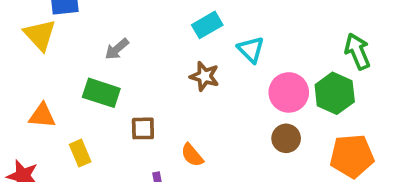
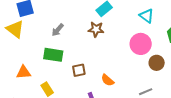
cyan triangle: (251, 50) -> (147, 16), moved
brown star: (205, 76) -> (96, 29), moved
pink circle: (289, 92) -> (141, 44), moved

